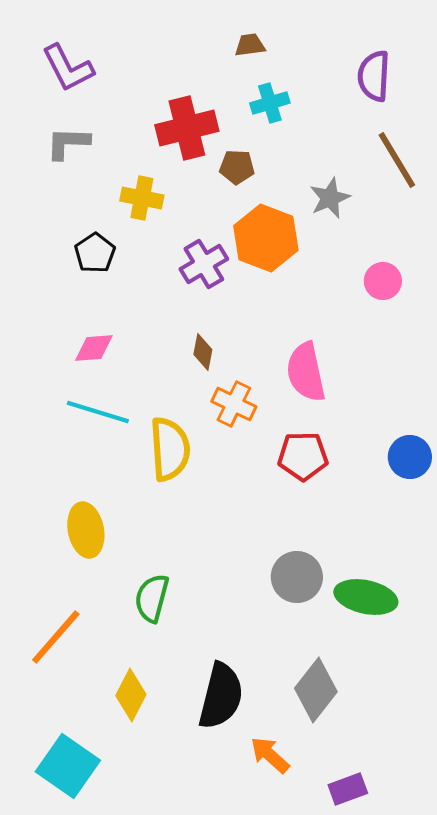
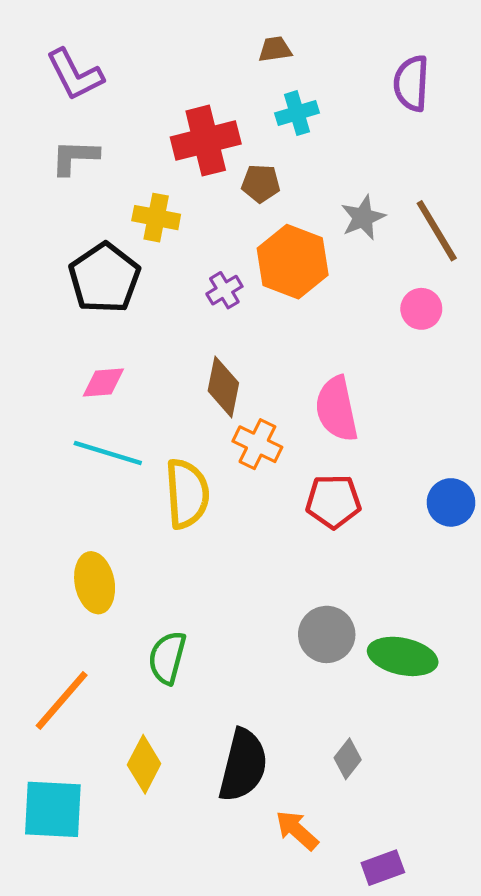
brown line: (397, 160) -> (437, 231), moved
black pentagon: (95, 253) -> (104, 278), size x1.6
purple cross: (204, 264) -> (224, 290), size x0.7
brown diamond: (203, 352) -> (223, 387), size x1.5
gray diamond: (316, 690) -> (348, 759), size x0.6
cyan square: (68, 766) -> (53, 809), moved, turned -32

